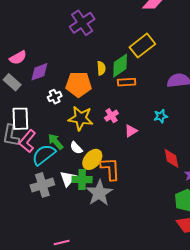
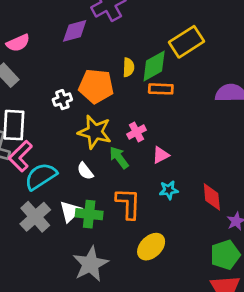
purple diamond: (39, 72) -> (75, 31), moved
cyan star: (161, 116) -> (169, 190), moved
green arrow: (56, 142) -> (119, 158), moved
yellow ellipse: (92, 159) -> (151, 247), moved
gray cross: (42, 185) -> (35, 217), turned -30
gray star: (99, 193) -> (90, 264), moved

